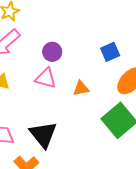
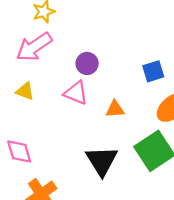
black triangle: (43, 135) -> (102, 161), moved

